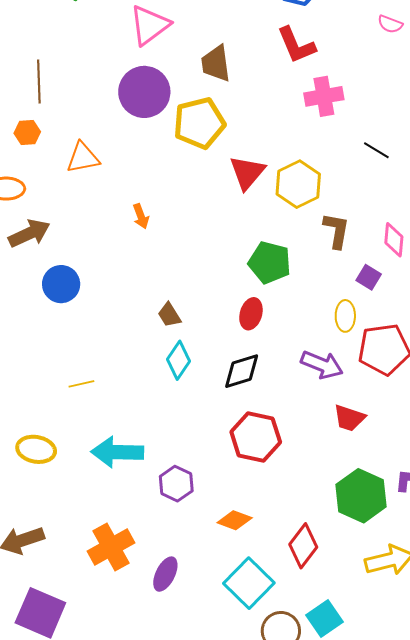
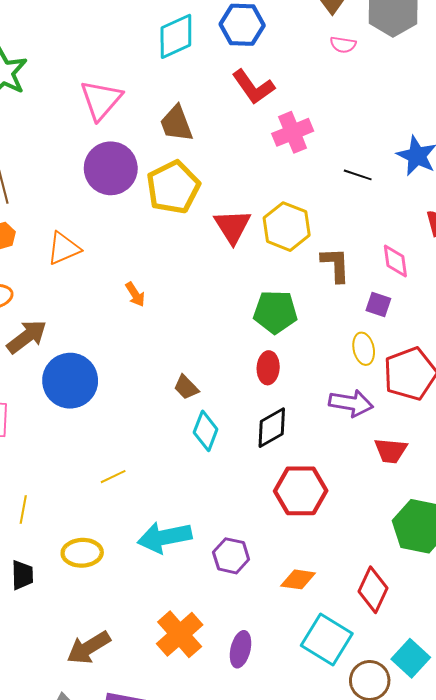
blue circle: (61, 284) -> (70, 381), size x1.4

